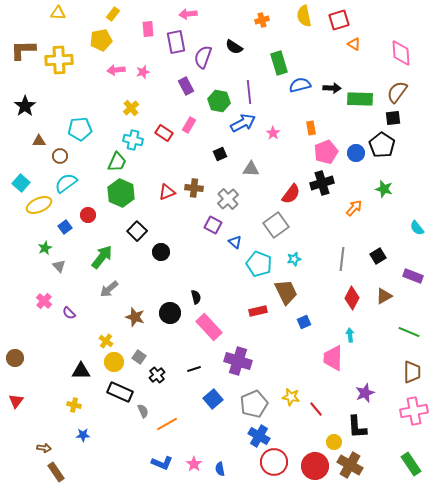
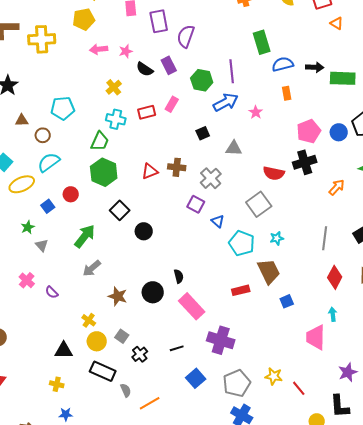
black semicircle: (234, 47) -> (145, 69), moved
orange rectangle: (311, 128) -> (287, 93), moved
red rectangle: (164, 133) -> (147, 112), turned -48
red semicircle: (291, 194) -> (274, 173), turned 65

